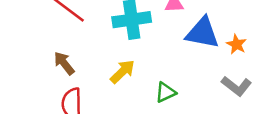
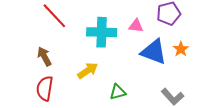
orange star: (236, 44) -> (181, 49), moved

